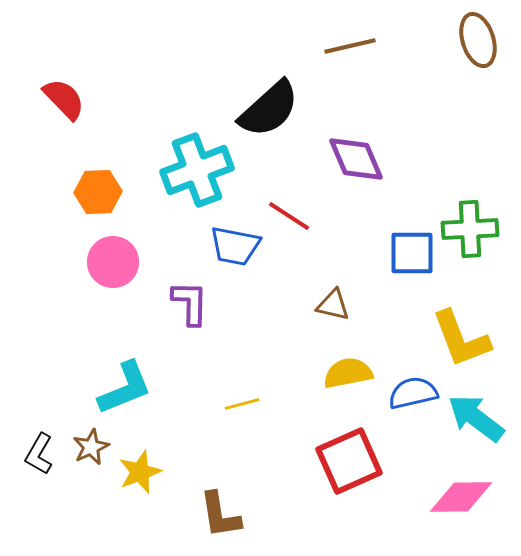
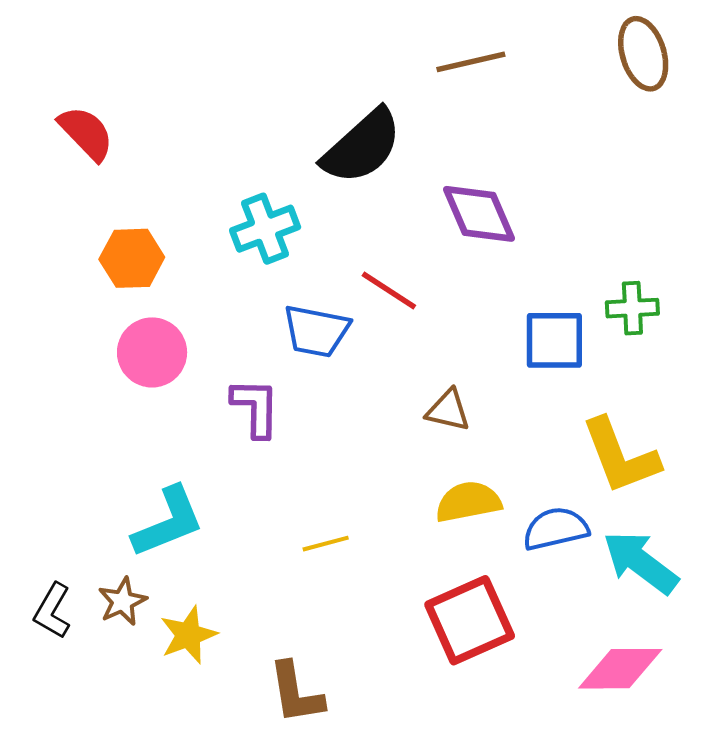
cyan cross: (197, 170) -> (265, 229), size x0.7
green cross: (470, 229) -> (632, 308), size x0.7

